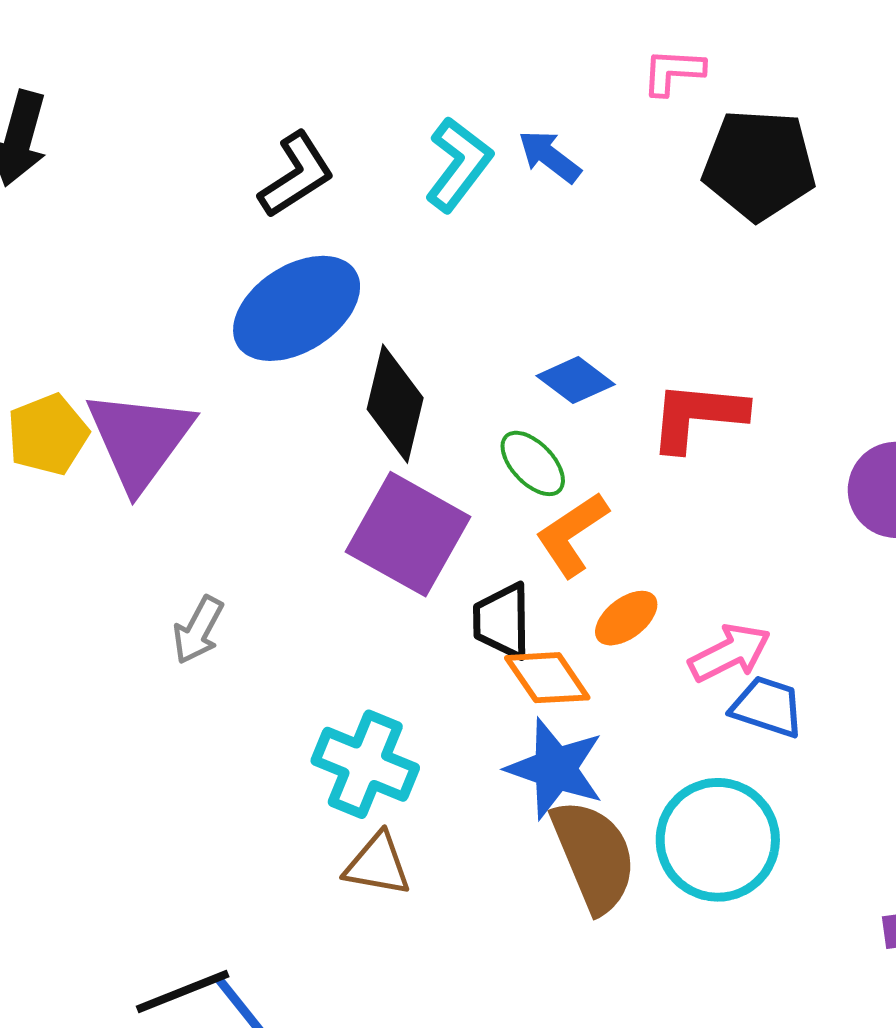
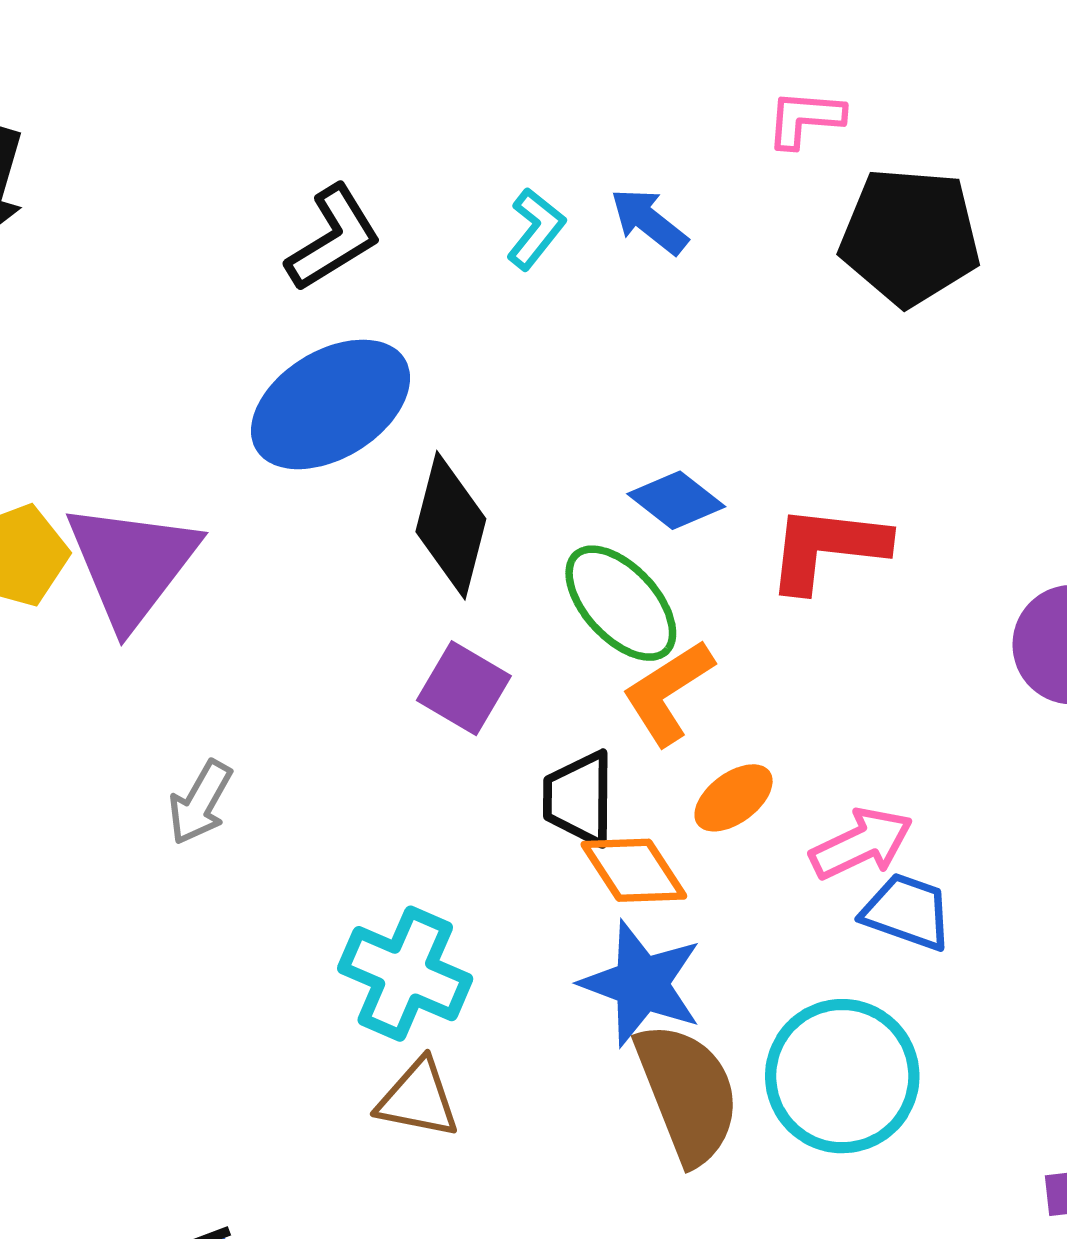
cyan L-shape: (459, 164) -> (536, 229), size x0.7
green ellipse: (533, 463) -> (621, 603), size x1.4
purple square: (408, 534) -> (464, 688), size x0.6

